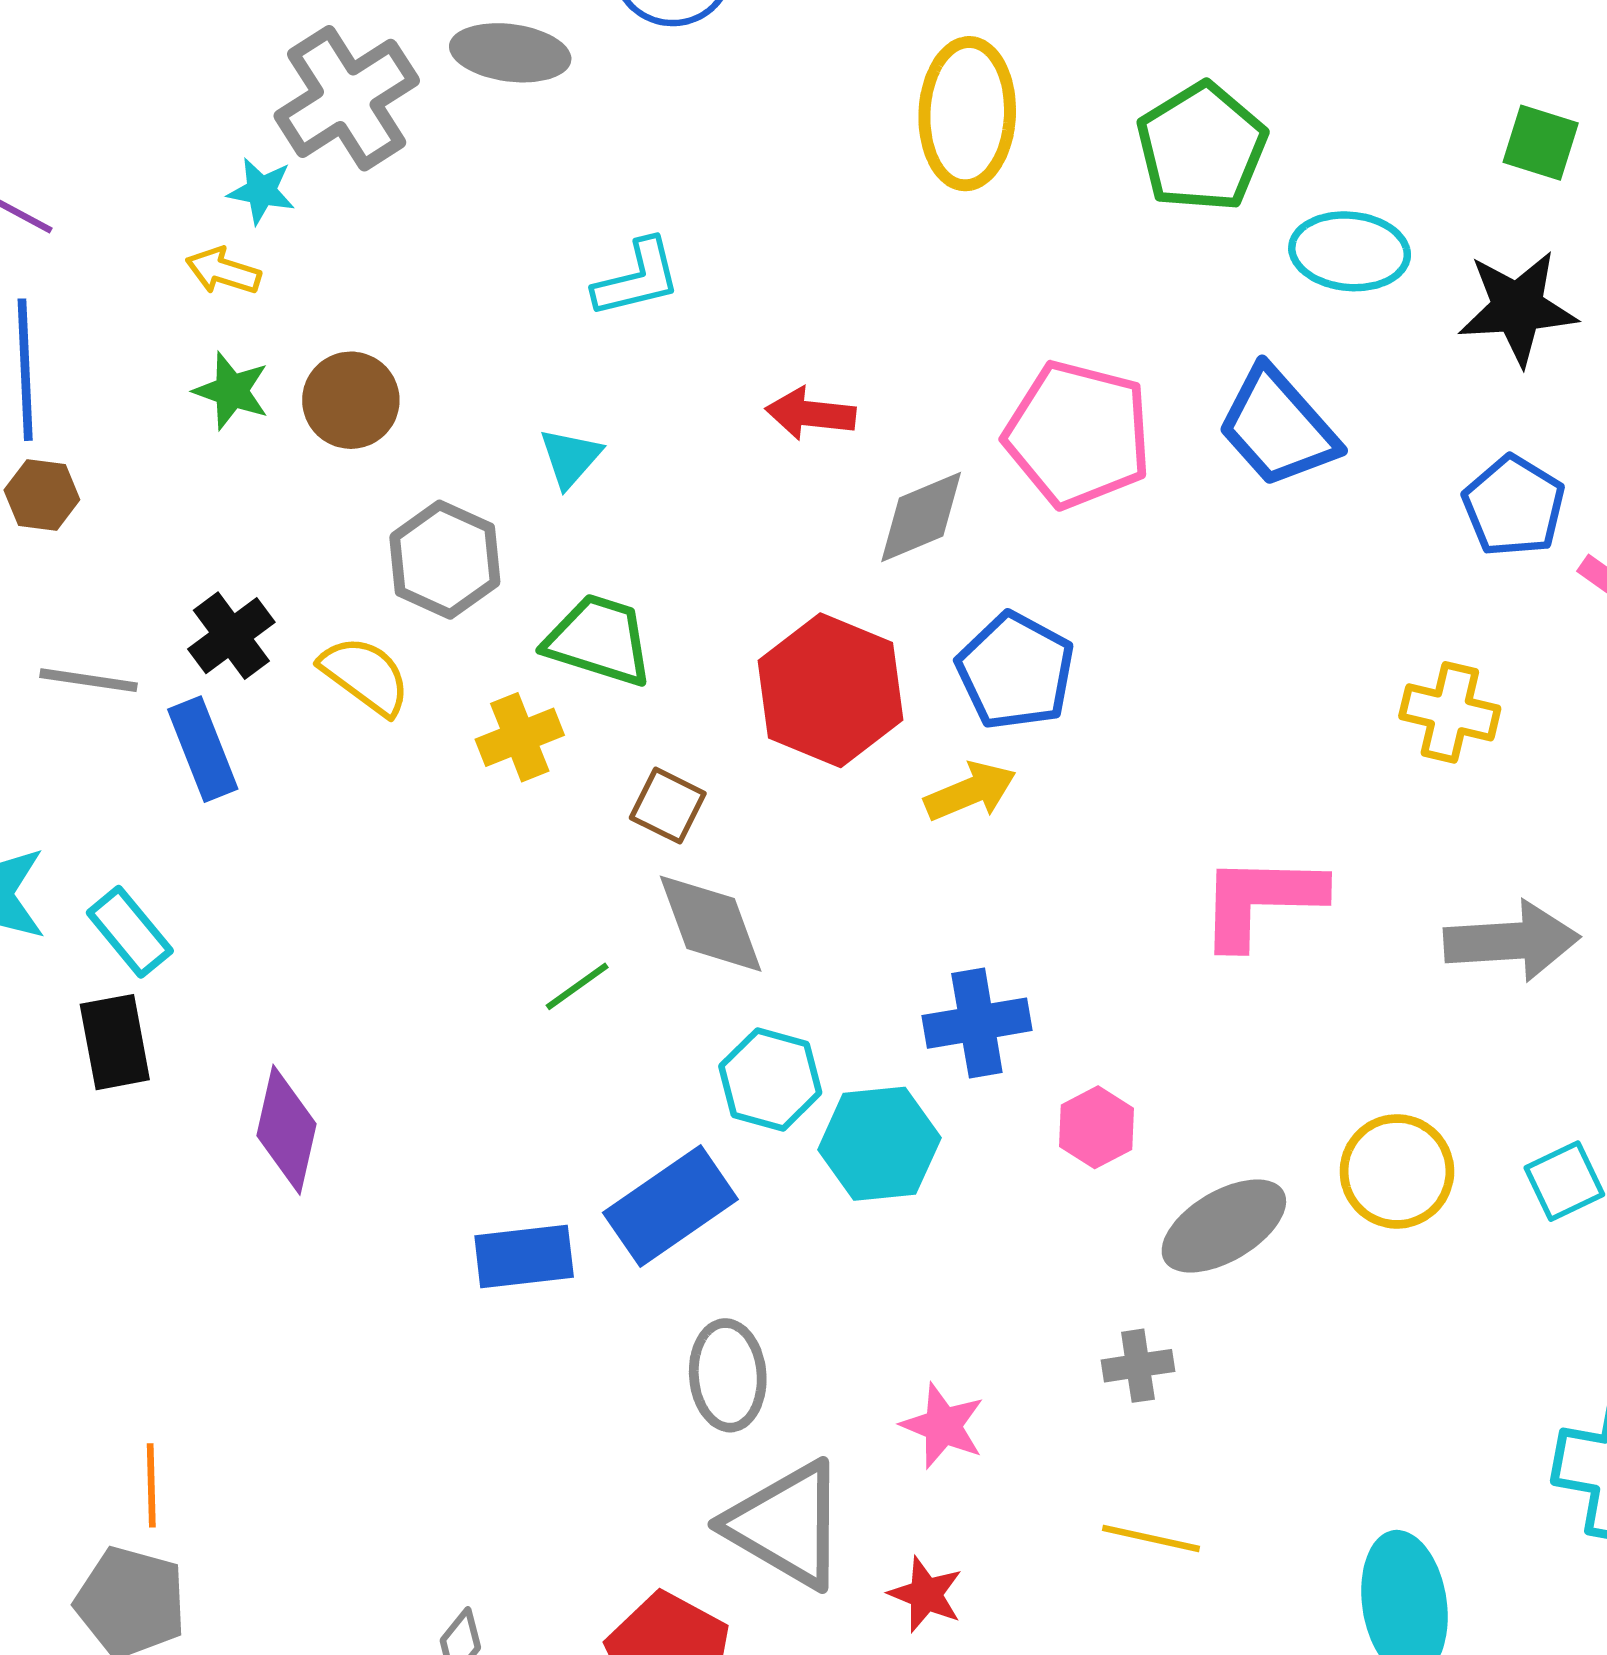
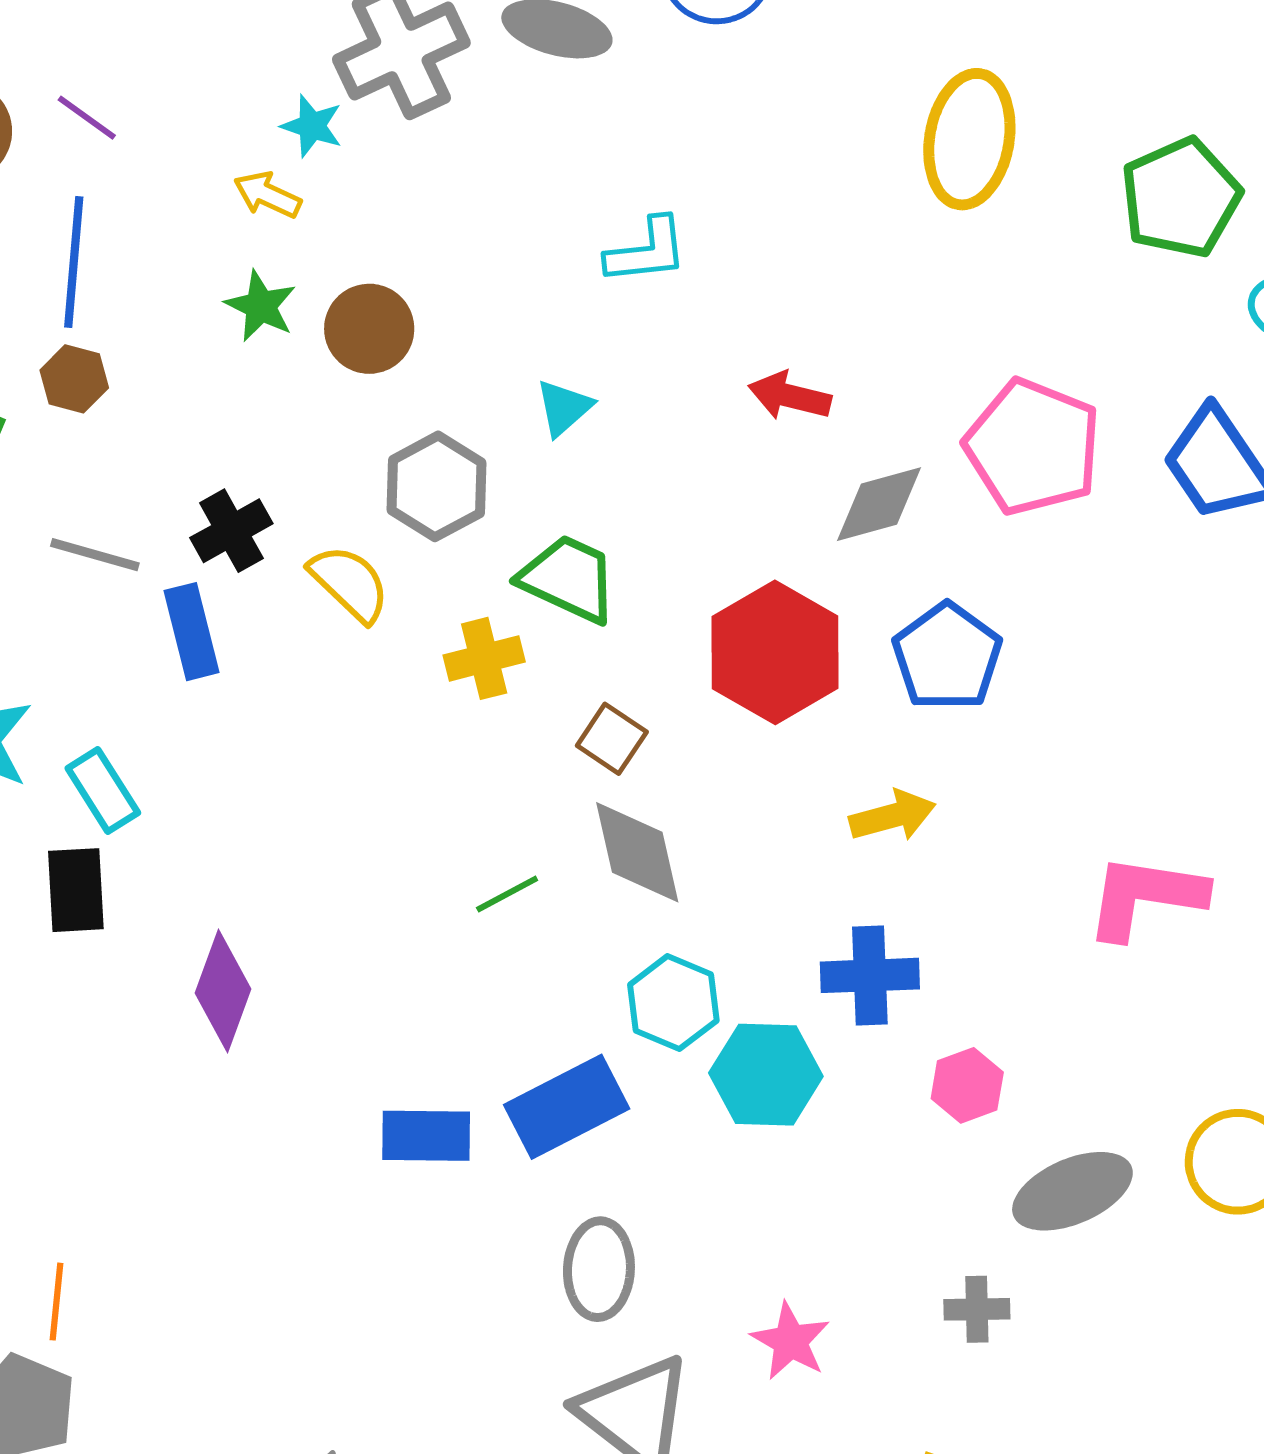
yellow arrow: (970, 791) -> (893, 816), moved

